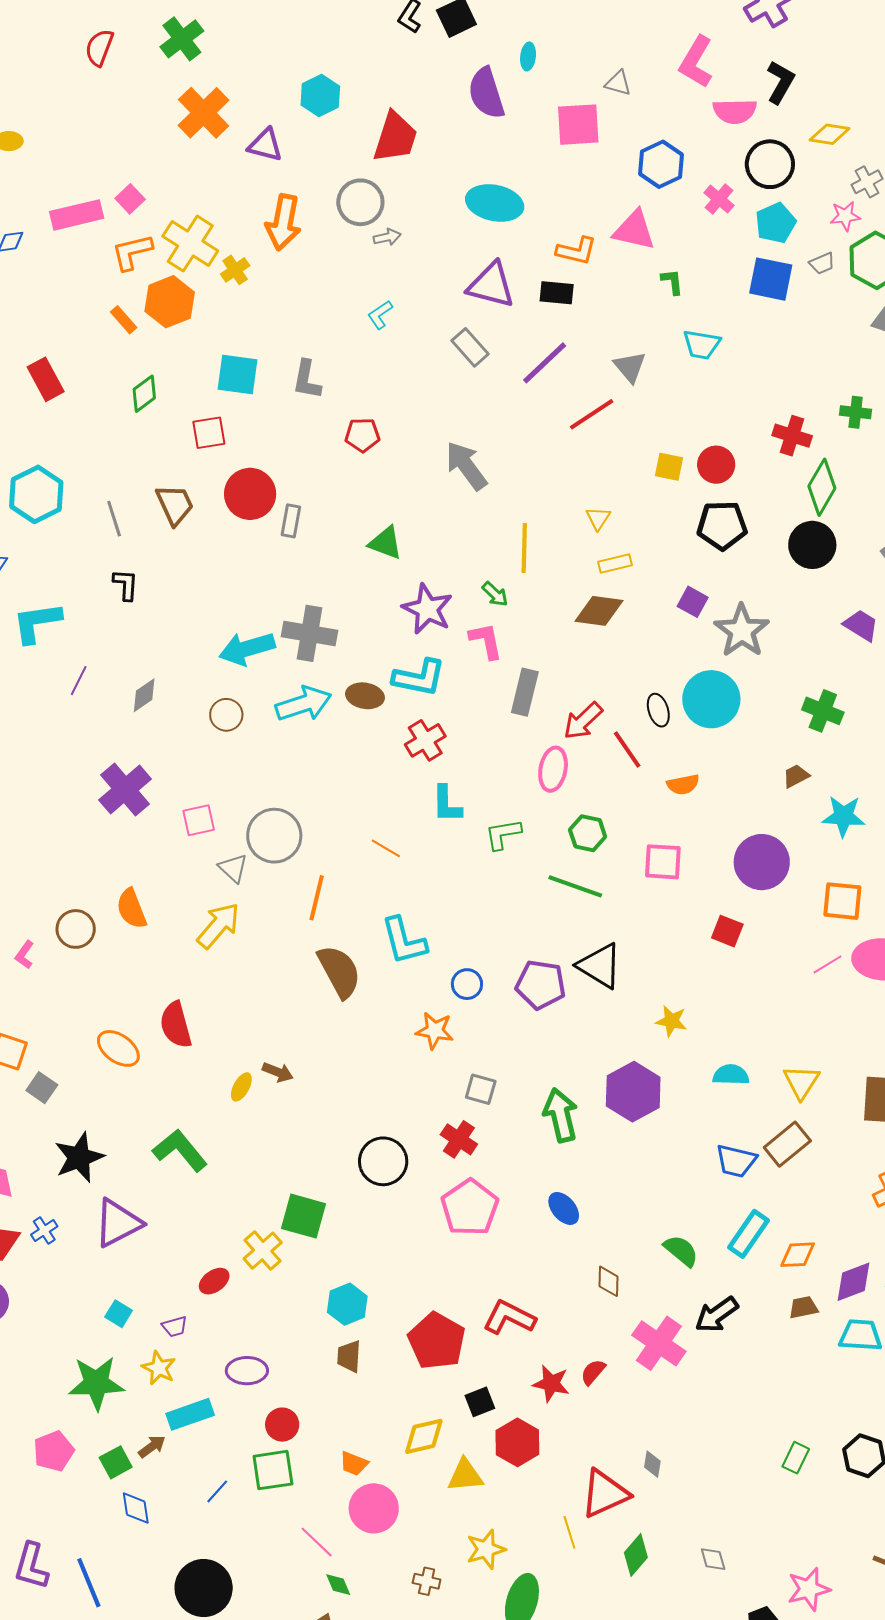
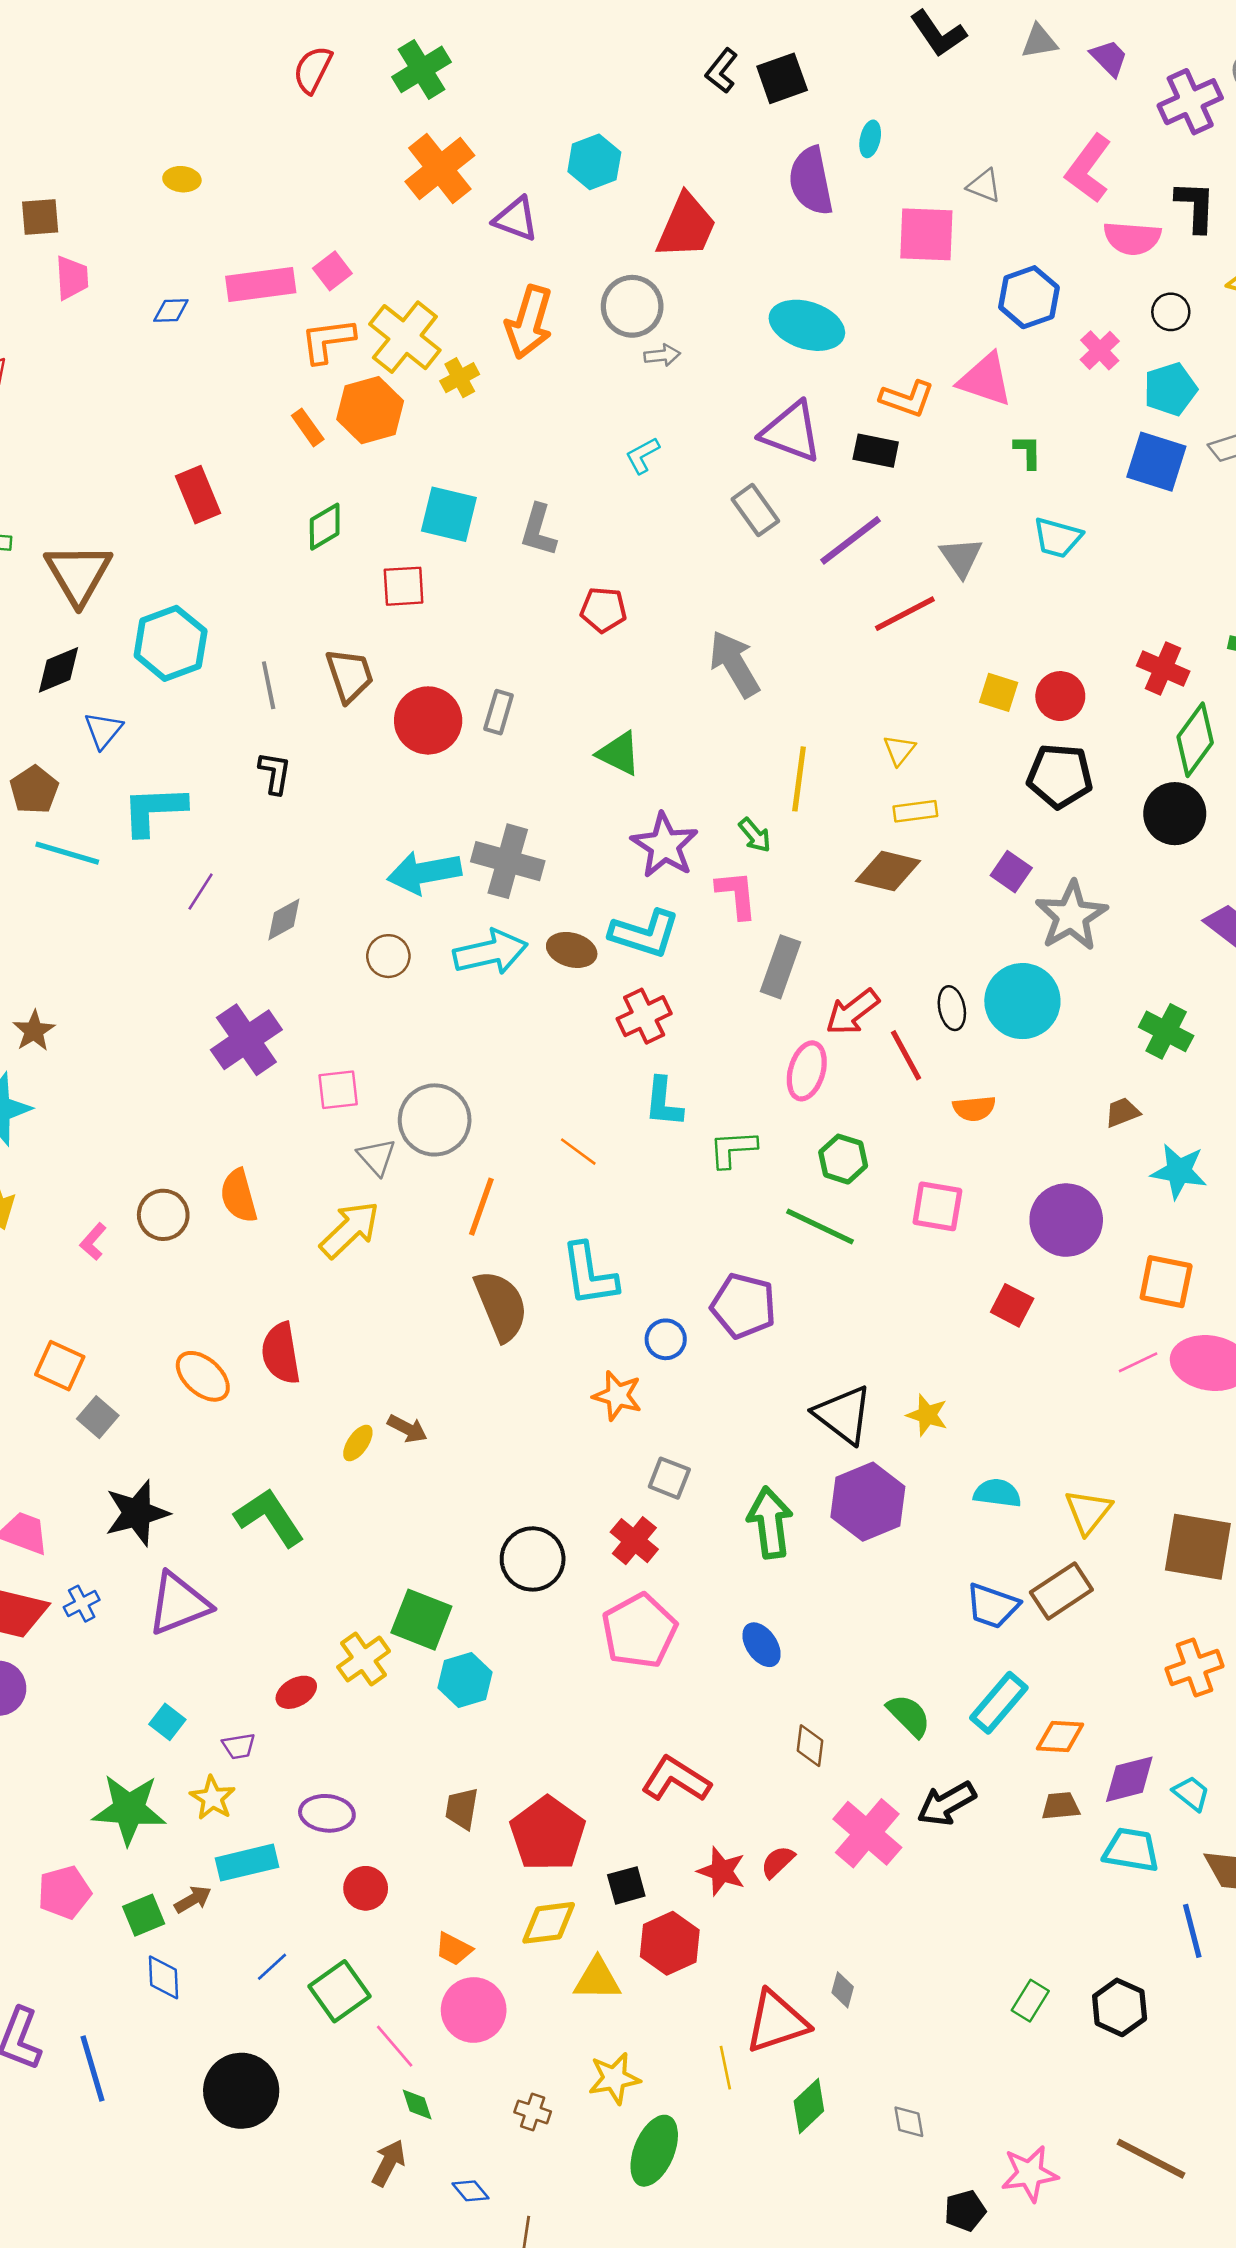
black L-shape: (780, 82) -> (1196, 206), turned -33
black circle: (770, 164) -> (1171, 312), size x0.6
red circle: (250, 494) -> (428, 720), moved
black triangle: (600, 966) -> (843, 1415), moved
purple pentagon: (541, 985) -> (743, 1306), moved
cyan hexagon: (347, 1304) -> (465, 1680), moved
red pentagon: (437, 1341) -> (548, 1834), moved
green square: (273, 1470) -> (339, 1991), moved, turned -33

